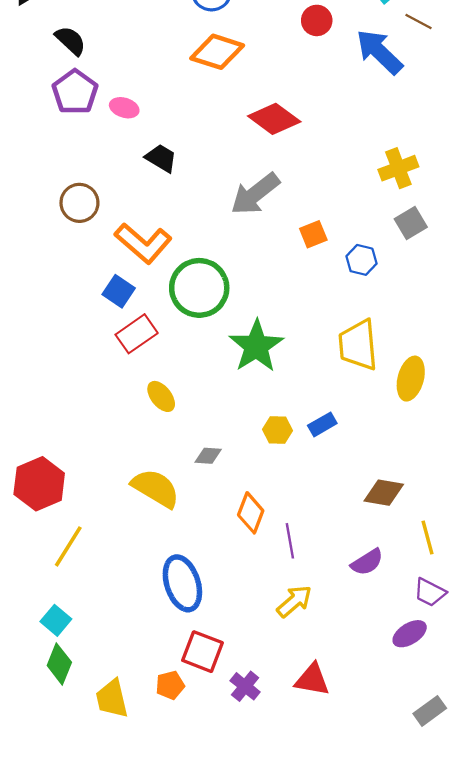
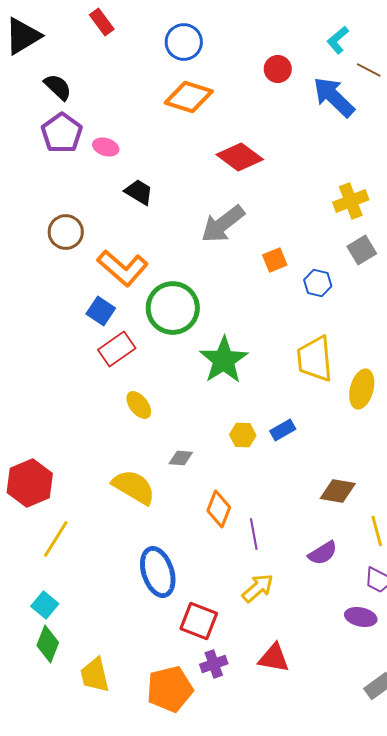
purple ellipse: (410, 634) -> (361, 617), turned 44
red square: (203, 652) -> (199, 621), moved
orange pentagon: (170, 685) -> (170, 689), moved, size x1.8
purple cross: (245, 686) -> (214, 664), turned 32

